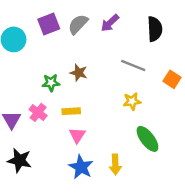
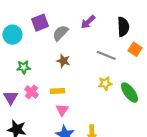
gray semicircle: (78, 24) -> (60, 33), moved
orange square: (172, 79) -> (135, 49), moved
green star: (51, 83) -> (24, 67), moved
green ellipse: (147, 139) -> (130, 93), moved

